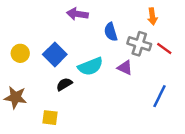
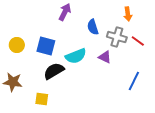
purple arrow: (77, 14) -> (65, 12), turned 108
blue square: (55, 54) -> (46, 46), turned -30
black semicircle: (64, 84) -> (54, 71), size x1.5

